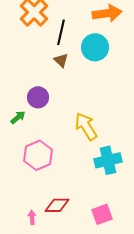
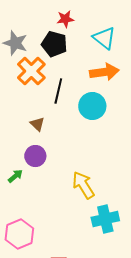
brown triangle: (61, 60) -> (37, 124), moved
pink hexagon: (38, 155) -> (19, 234), moved

